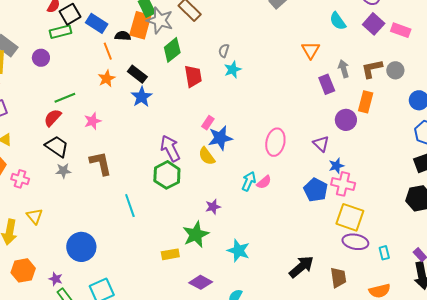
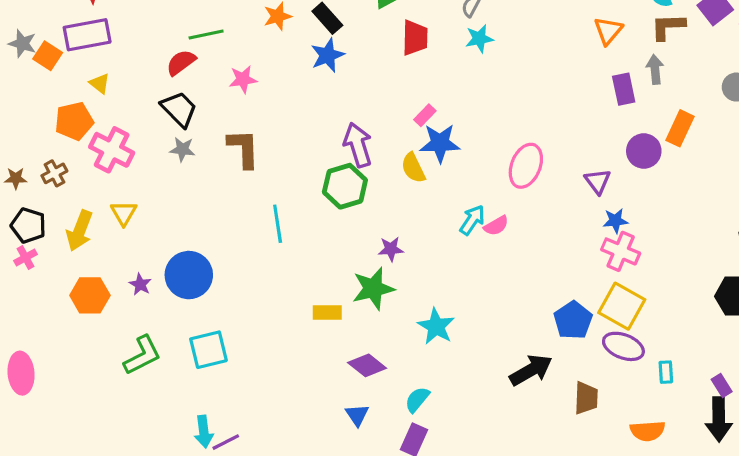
brown L-shape: (372, 69) -> (668, 27), moved
pink cross: (20, 179) -> (112, 150), size x1.5
blue pentagon: (316, 190) -> (573, 320), moved
purple star: (213, 207) -> (391, 249), moved
purple star: (56, 279) -> (140, 284), moved

